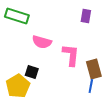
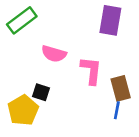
green rectangle: (17, 16) -> (22, 20), turned -55
purple rectangle: (86, 16) -> (110, 20), size x1.6

